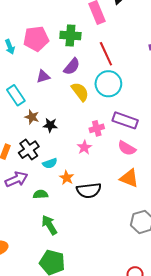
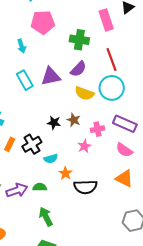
pink pentagon: (36, 39) -> (43, 22), moved
purple triangle: (43, 77) -> (51, 76), size x1.5
yellow semicircle: (80, 92) -> (84, 93), turned 144
cyan rectangle: (16, 95) -> (25, 80), moved
brown star: (32, 117) -> (74, 120), moved
purple arrow: (16, 179) -> (17, 190), moved

